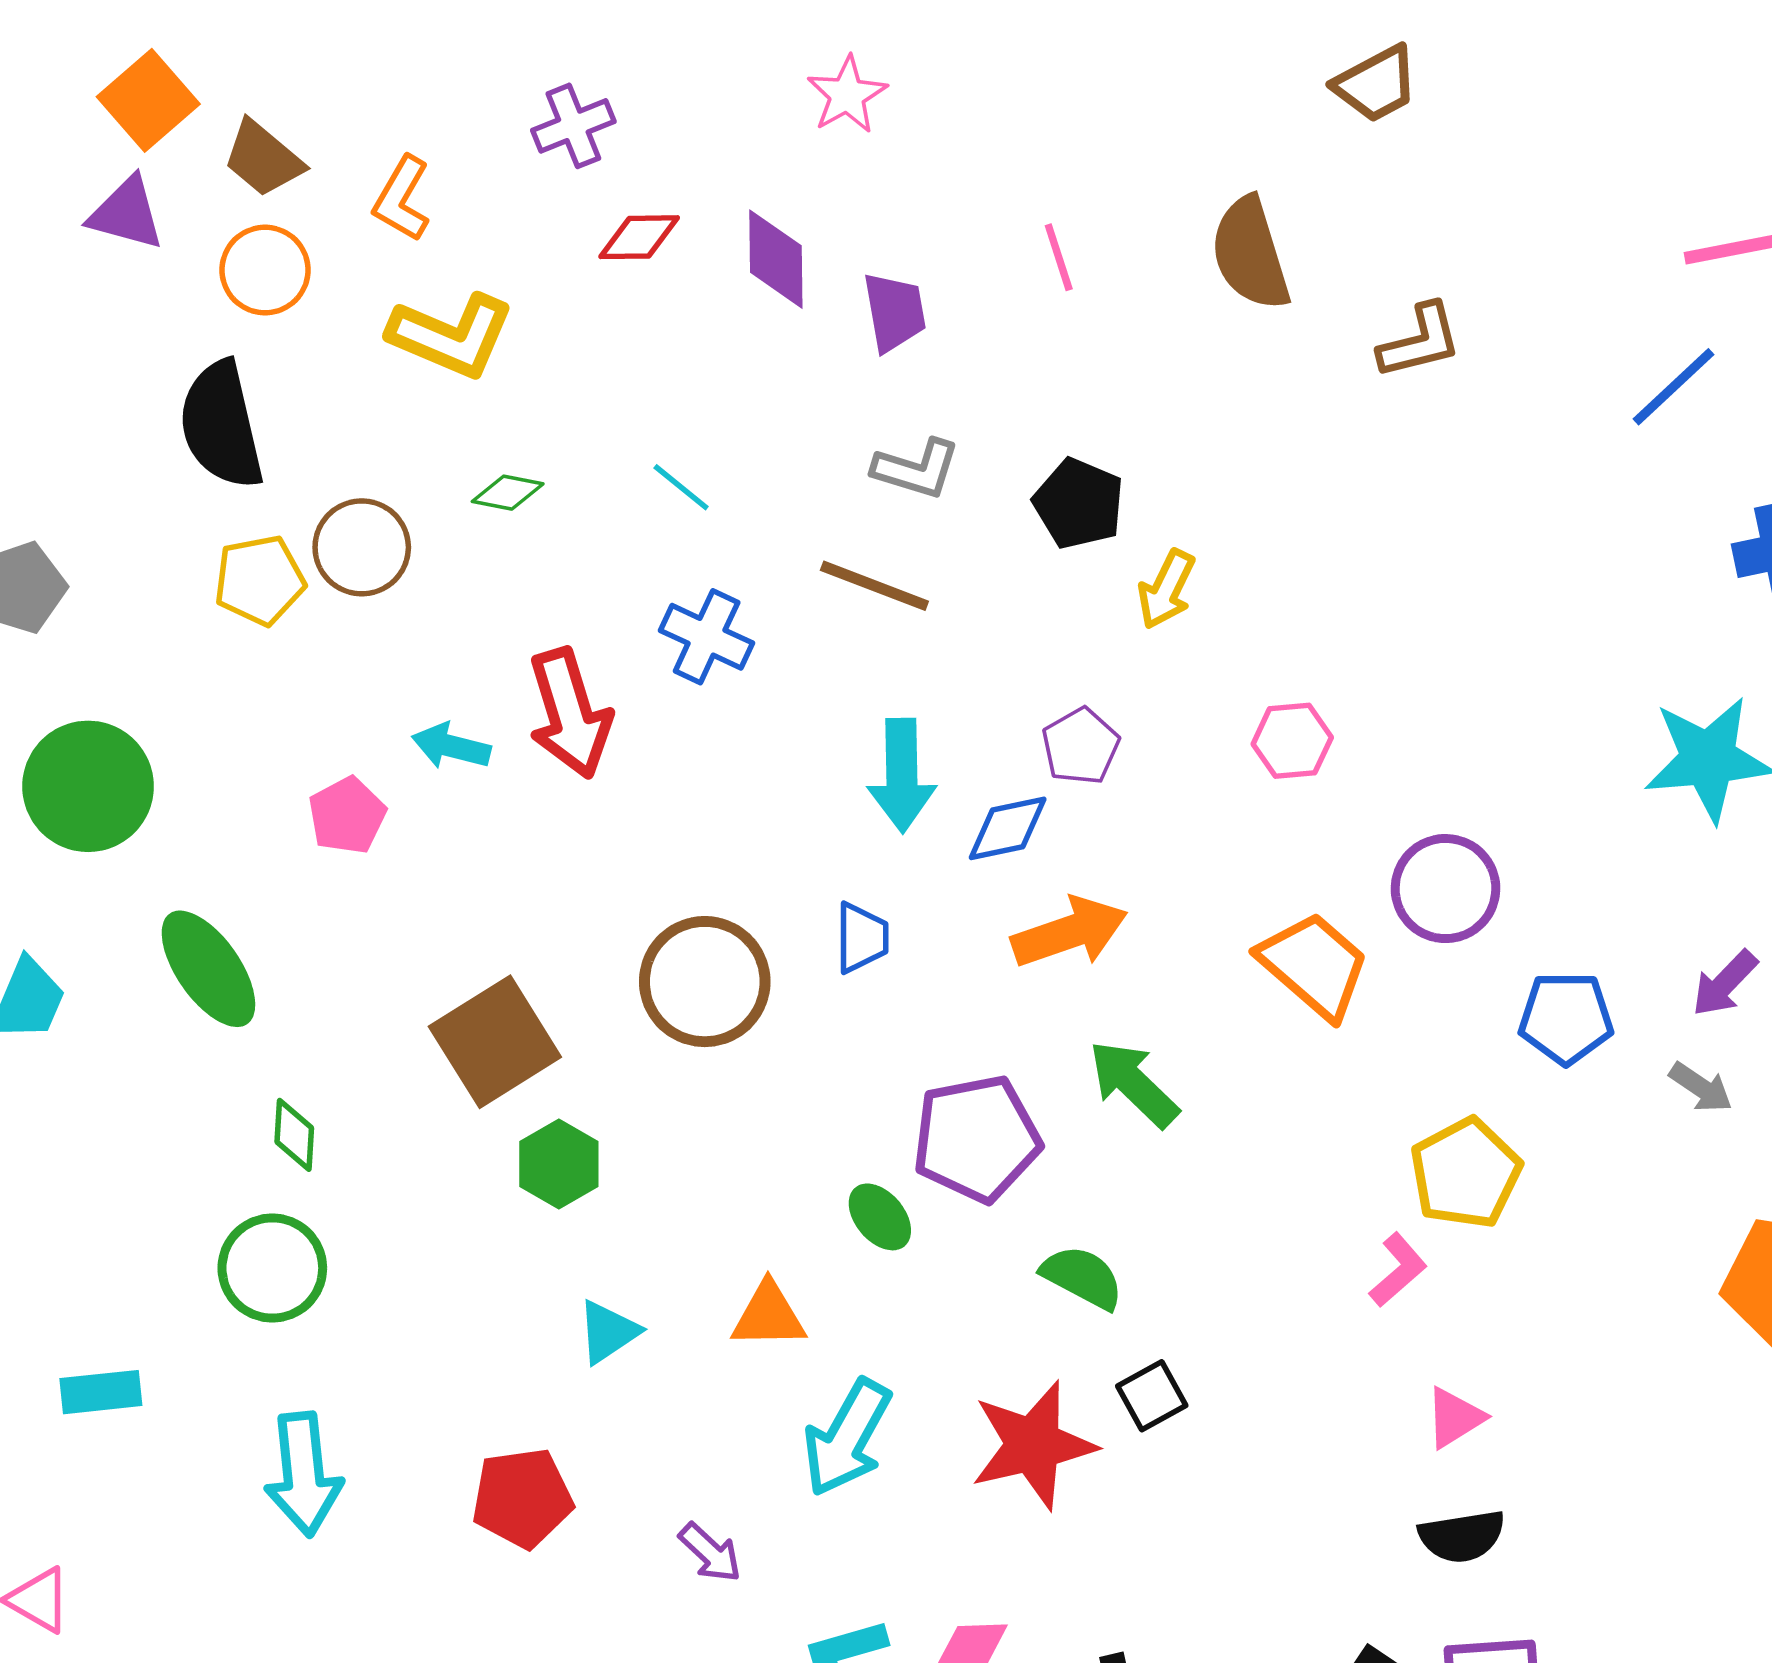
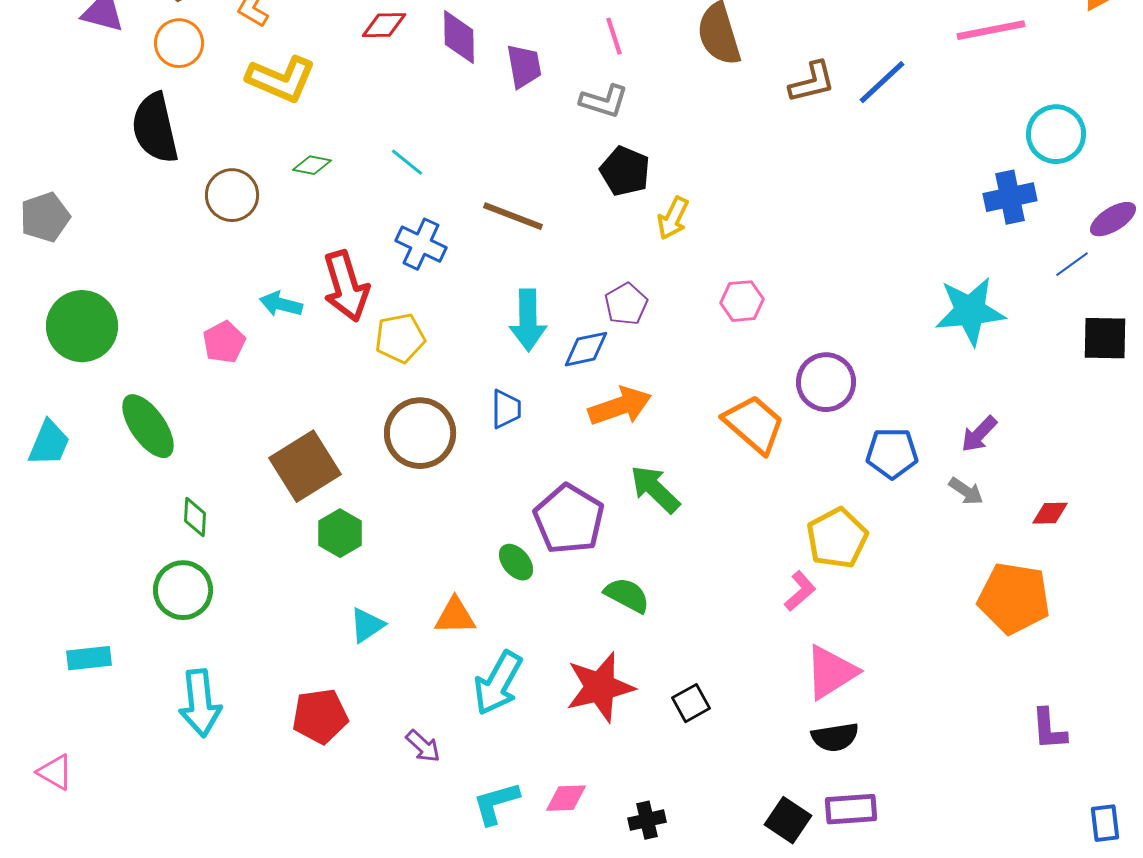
blue line: (1674, 387) -> (882, 82), moved
gray L-shape: (916, 469) -> (604, 101), moved
yellow pentagon: (260, 580) -> (400, 338), moved
purple pentagon: (977, 1138) -> (569, 519), turned -30
black square: (1152, 1396) -> (691, 703), moved
pink triangle: (1455, 1418) -> (831, 672), size x1.6

